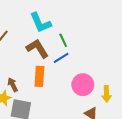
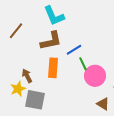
green line: (63, 40) -> (83, 64), moved
brown L-shape: (37, 48) -> (51, 41), turned 110

